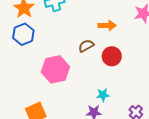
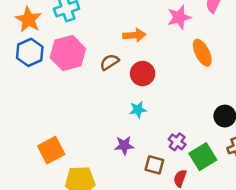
pink hexagon: (55, 69) -> (68, 53), moved
cyan star: (103, 95) -> (138, 110), moved

